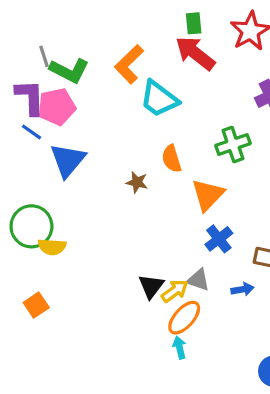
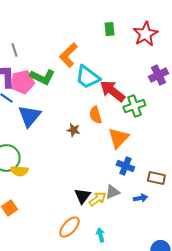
red arrow: (195, 53) -> (112, 91), moved
green L-shape: (69, 70) -> (42, 77), moved
blue cross: (219, 239) -> (125, 166), turned -30
gray triangle: (198, 280) -> (112, 192), turned -42
orange ellipse: (184, 318) -> (69, 227), moved

